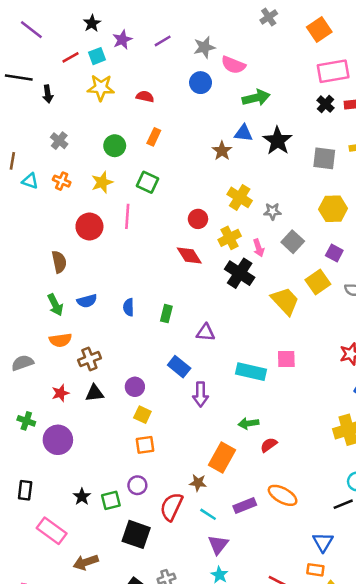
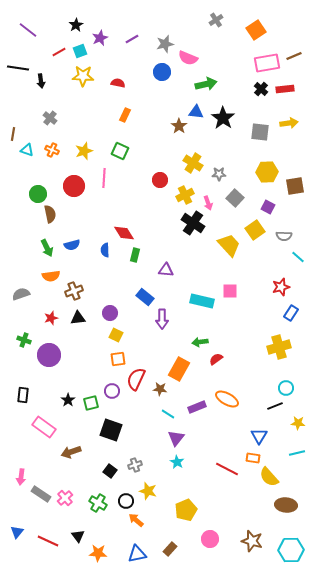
green circle: (115, 146) -> (38, 194), moved
red diamond: (189, 256) -> (124, 233), moved
red semicircle: (171, 507) -> (136, 379), moved

